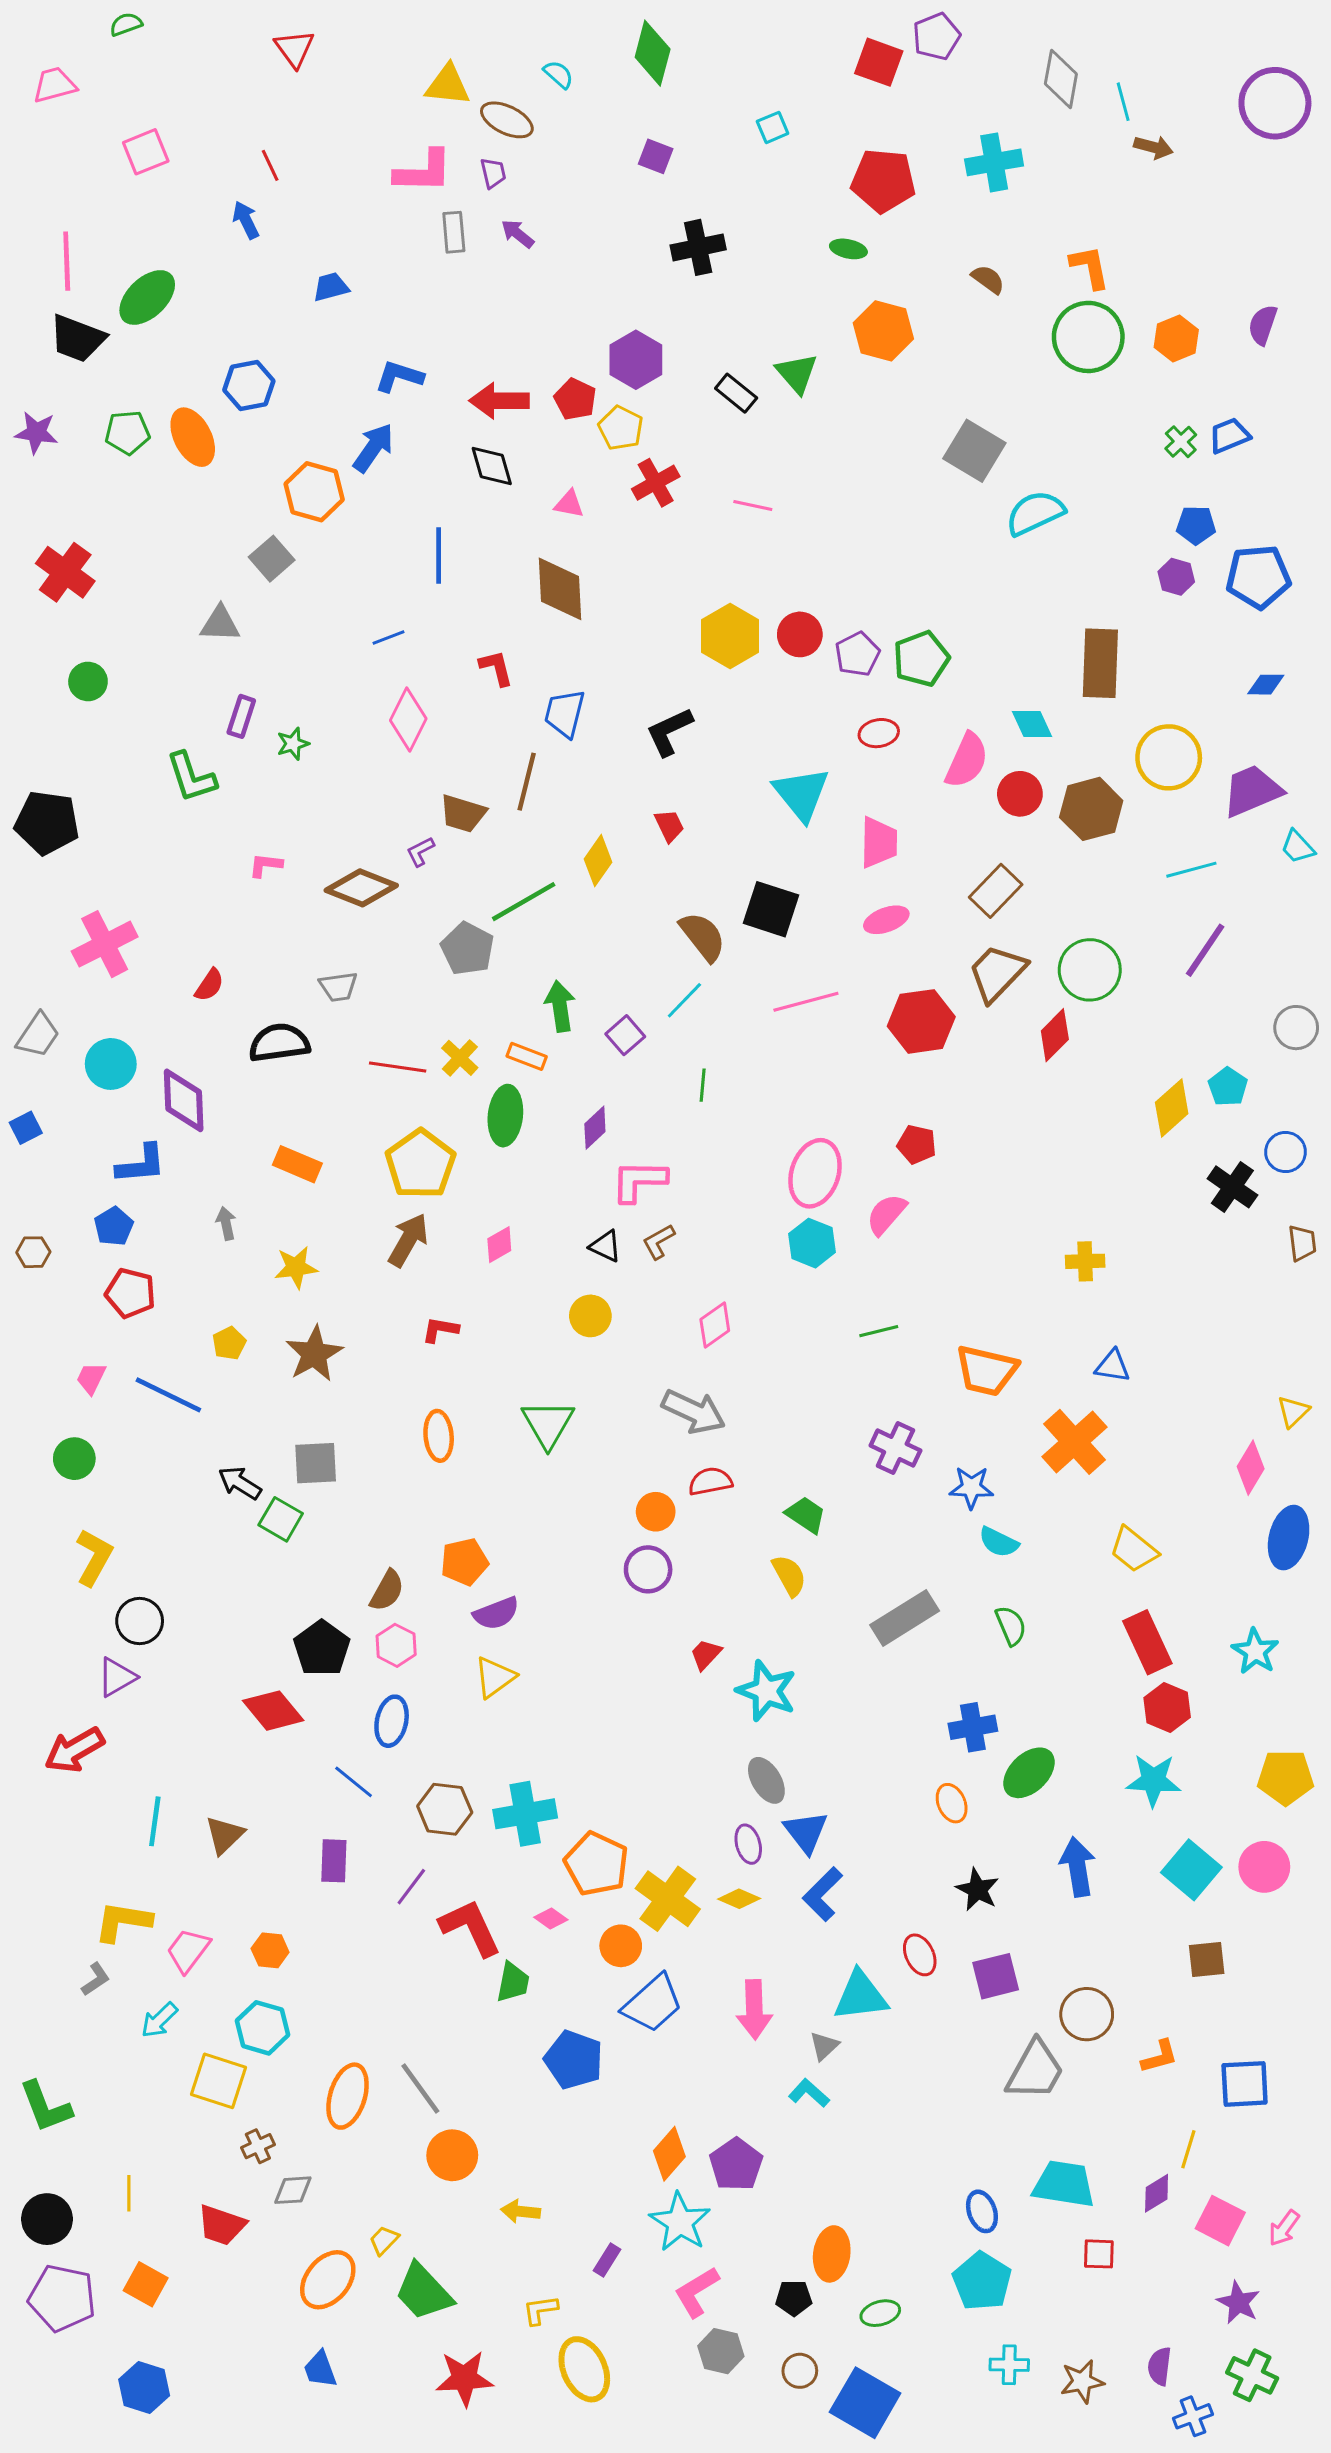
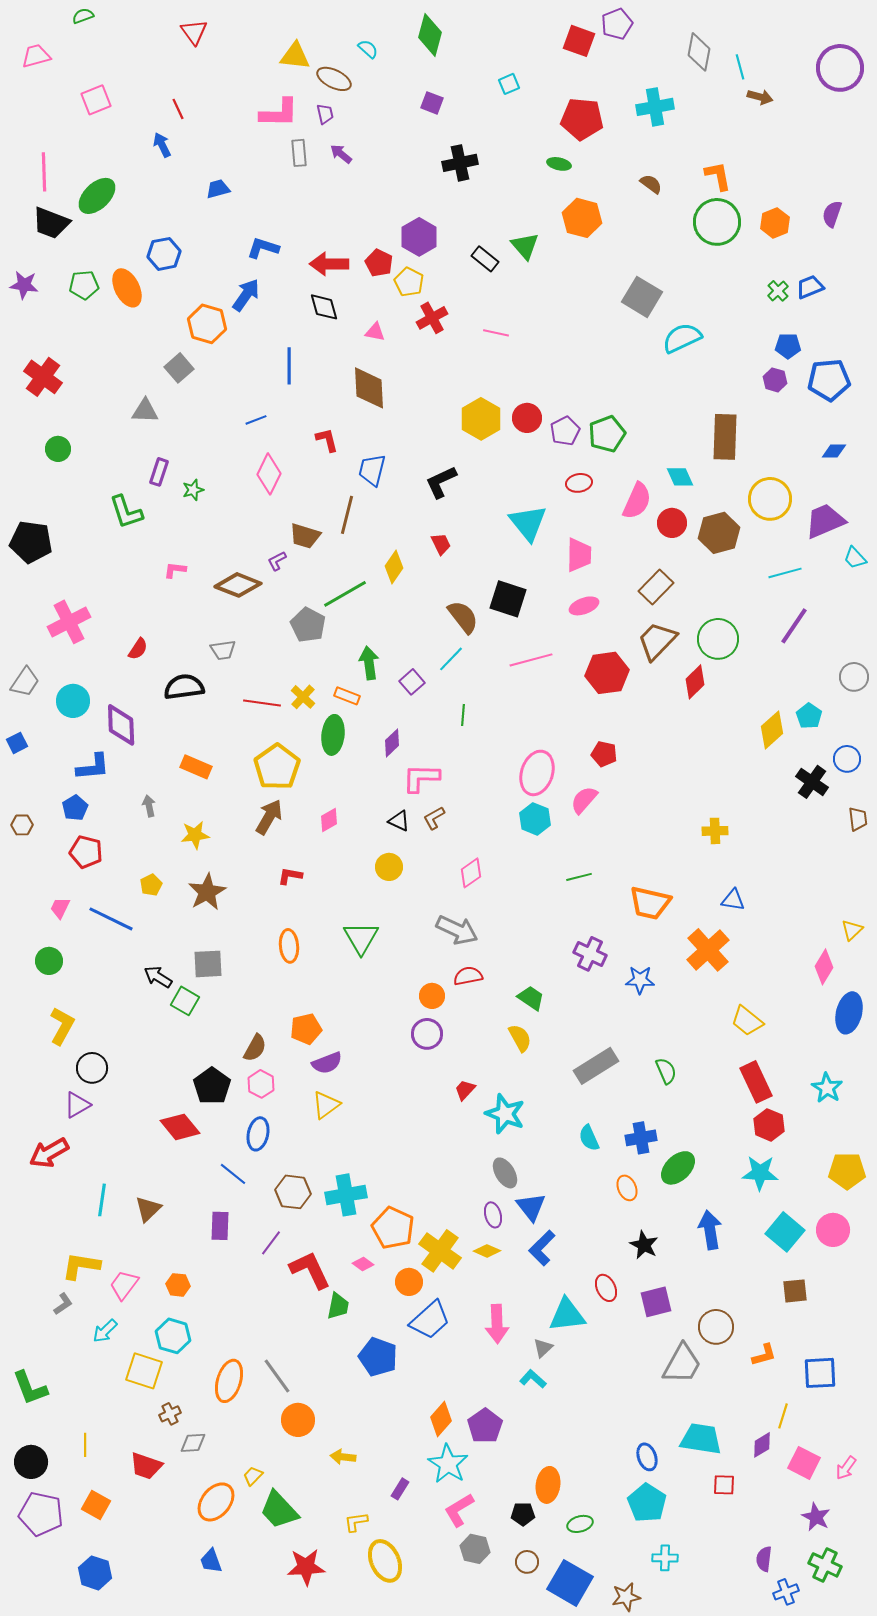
cyan semicircle: (999, 1542) -> (589, 1138), moved, turned 40
brown star: (1082, 2381) -> (626, 1597), moved

